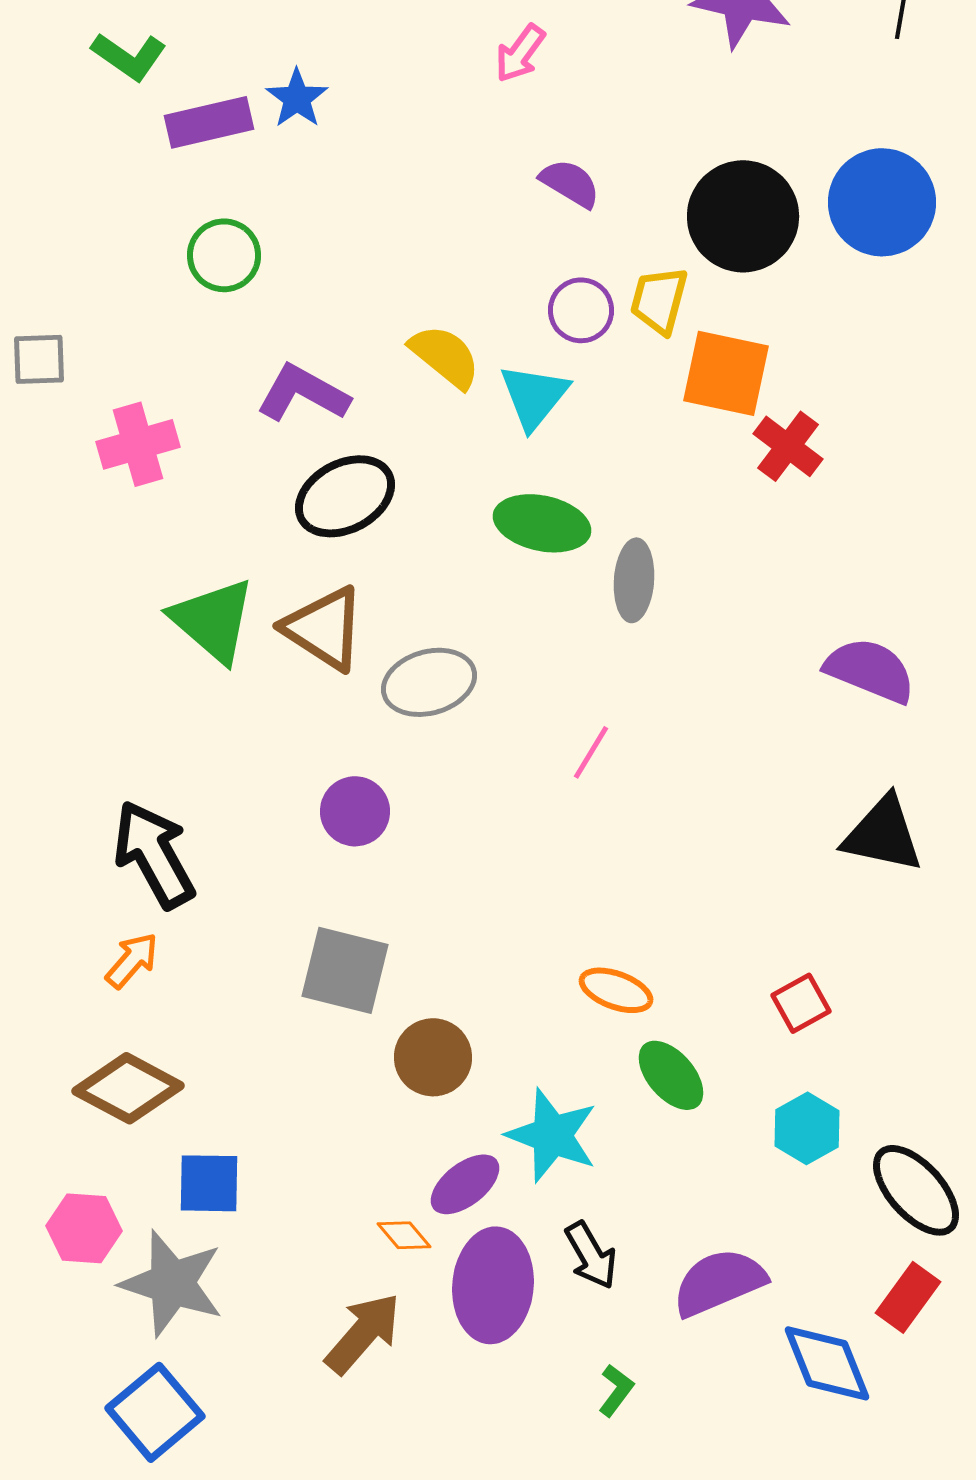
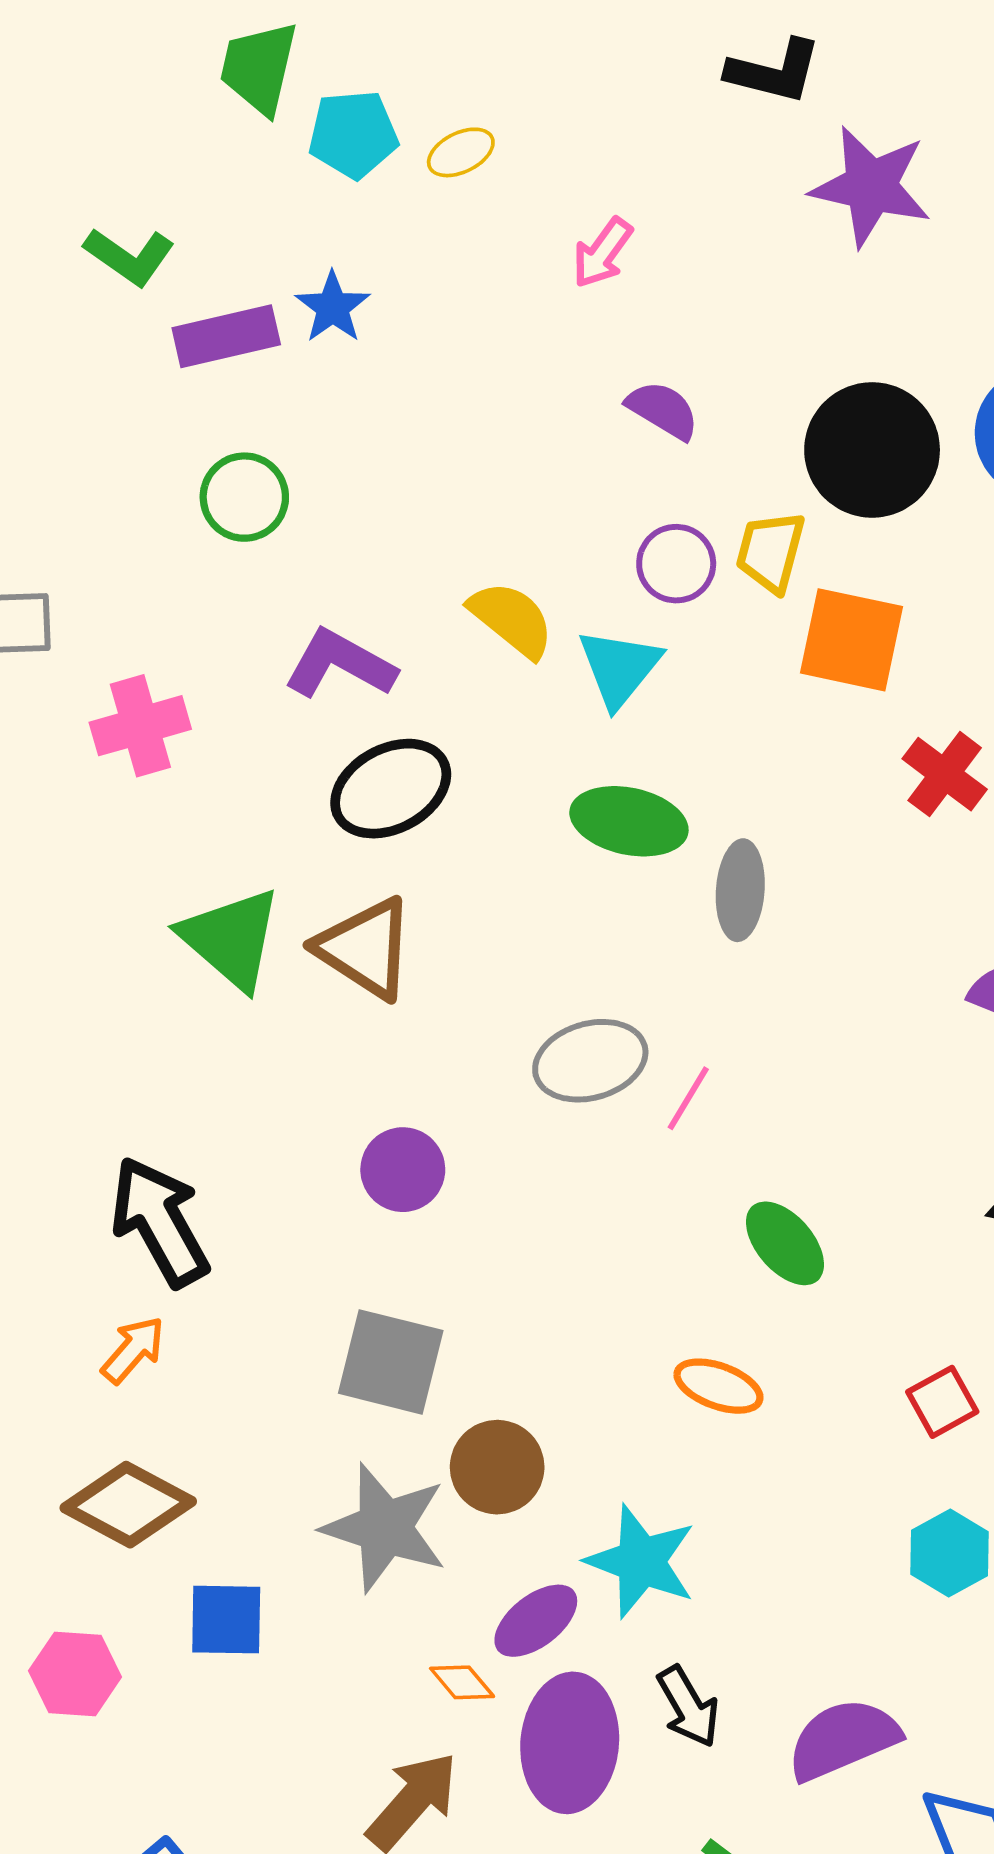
red cross: (788, 446) -> (945, 774), moved
gray ellipse: (429, 682) -> (590, 1061), moved
green ellipse: (671, 1075) -> (785, 1243), moved
gray star: (172, 1283) -> (385, 1528), moved

